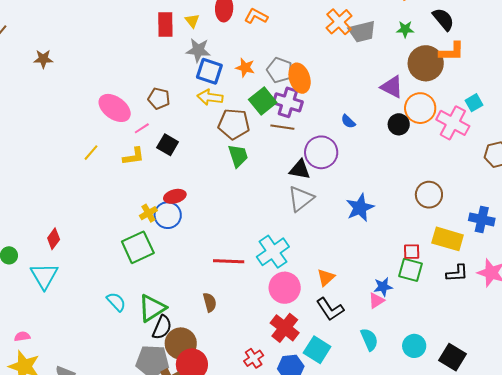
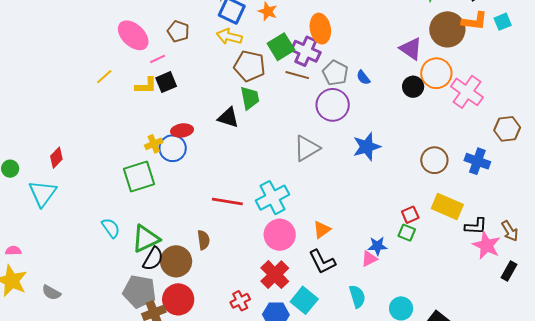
gray pentagon: (280, 70) -> (335, 73), moved
cyan square: (474, 103) -> (503, 22), moved
black square: (168, 145) -> (166, 82), moved, turned 30
black triangle: (300, 170) -> (228, 118), moved
blue star: (360, 208) -> (367, 147), moved
blue cross: (482, 219) -> (477, 161), moved
red square: (412, 252) -> (410, 215), turned -30
green square: (410, 270) -> (407, 233), size x0.7
black L-shape: (457, 273) -> (476, 226), moved
brown circle: (181, 343) -> (176, 261), moved

